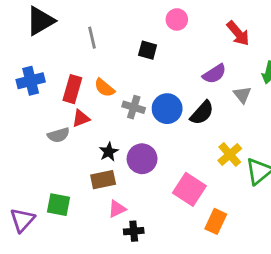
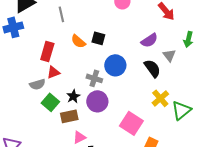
black square: (148, 50) -> (98, 38), moved
blue cross: (31, 81) -> (13, 27), moved
orange semicircle: (104, 88) -> (78, 41), moved
gray cross: (134, 107) -> (94, 78), moved
black semicircle: (202, 113) -> (152, 68), moved, turned -78
green square: (58, 205) -> (50, 102), moved, turned 30

